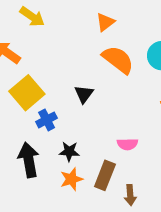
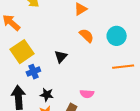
orange semicircle: (118, 60) -> (86, 36), size x0.7

